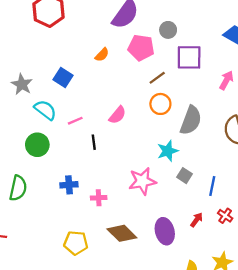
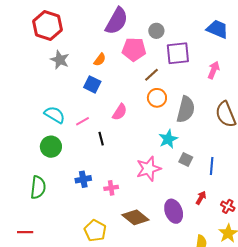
blue square: (63, 78) -> (92, 84), moved
gray star: (22, 84) -> (60, 60), moved
red cross: (225, 216) -> (228, 206), moved
yellow pentagon: (76, 243) -> (95, 231), turned 30

